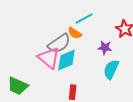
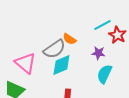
cyan line: (84, 18) -> (102, 25), moved
pink triangle: (49, 58) -> (25, 63), moved

